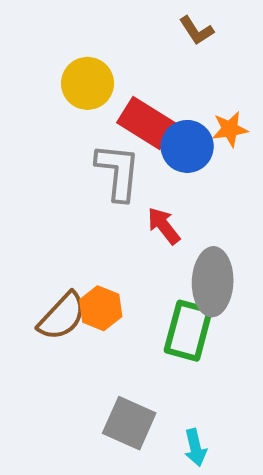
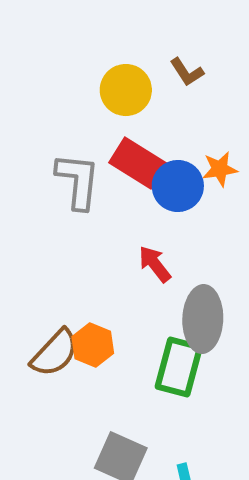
yellow circle: (87, 83) -> (126, 90), moved
gray L-shape: (118, 172) -> (78, 181), moved

